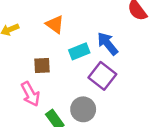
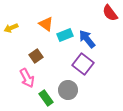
cyan rectangle: (79, 51) -> (65, 35), moved
brown square: (42, 66) -> (36, 56), turned -32

